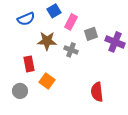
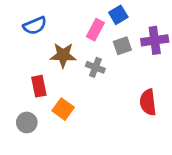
blue square: (54, 11) -> (118, 15), moved
purple cross: (115, 42) -> (155, 40), moved, turned -30
red semicircle: (97, 92) -> (148, 102), moved

